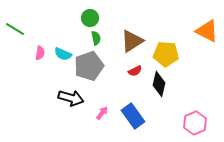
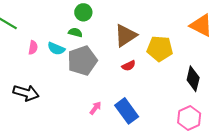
green semicircle: (96, 38) -> (75, 32), moved, turned -64
black diamond: (159, 84) -> (193, 79), moved
black arrow: (71, 98) -> (26, 93), moved

